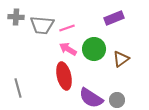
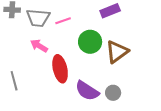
pink arrow: (68, 49) -> (39, 46), moved
brown triangle: (121, 59) -> (117, 52), size x1.4

